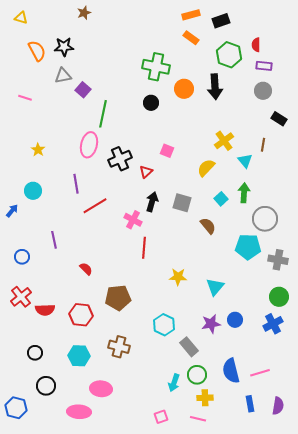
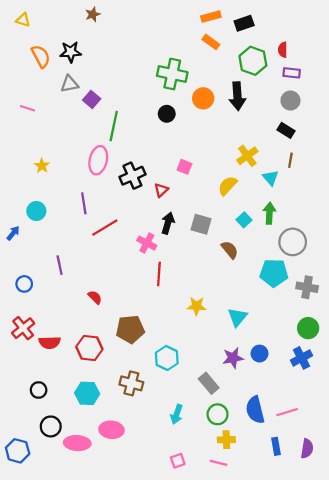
black rectangle: (279, 119) -> (286, 130), moved
cyan hexagon: (164, 325) -> (167, 358), moved
cyan arrow: (174, 383) -> (177, 414), moved
pink ellipse: (79, 412) -> (77, 443), moved

